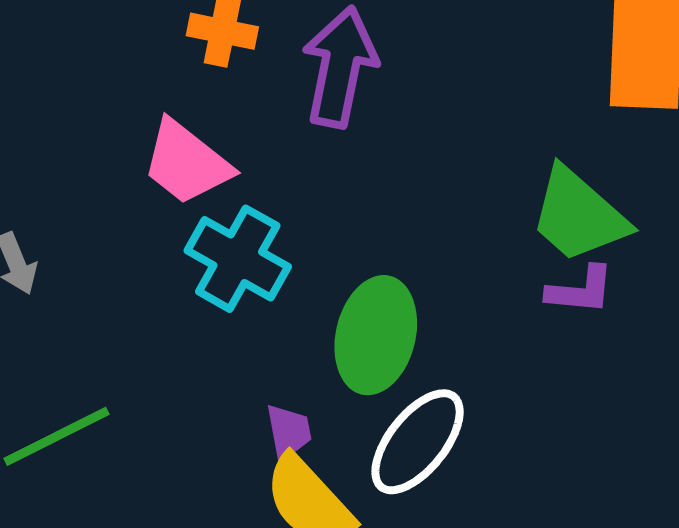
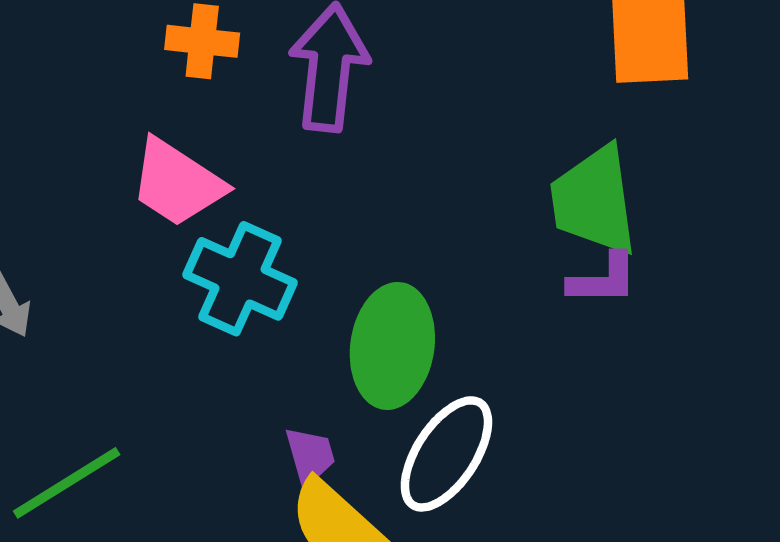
green trapezoid: (579, 215) -> (594, 201), turned 46

